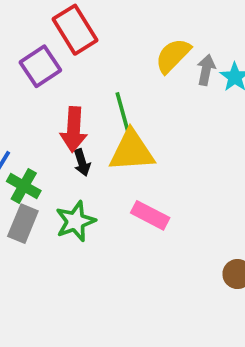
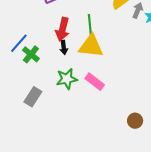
green star: (75, 221) -> (67, 79), moved
gray rectangle: (23, 224) -> (33, 97), moved

